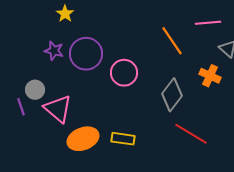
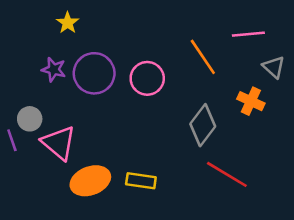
pink circle: (124, 73) -> (147, 78), moved

